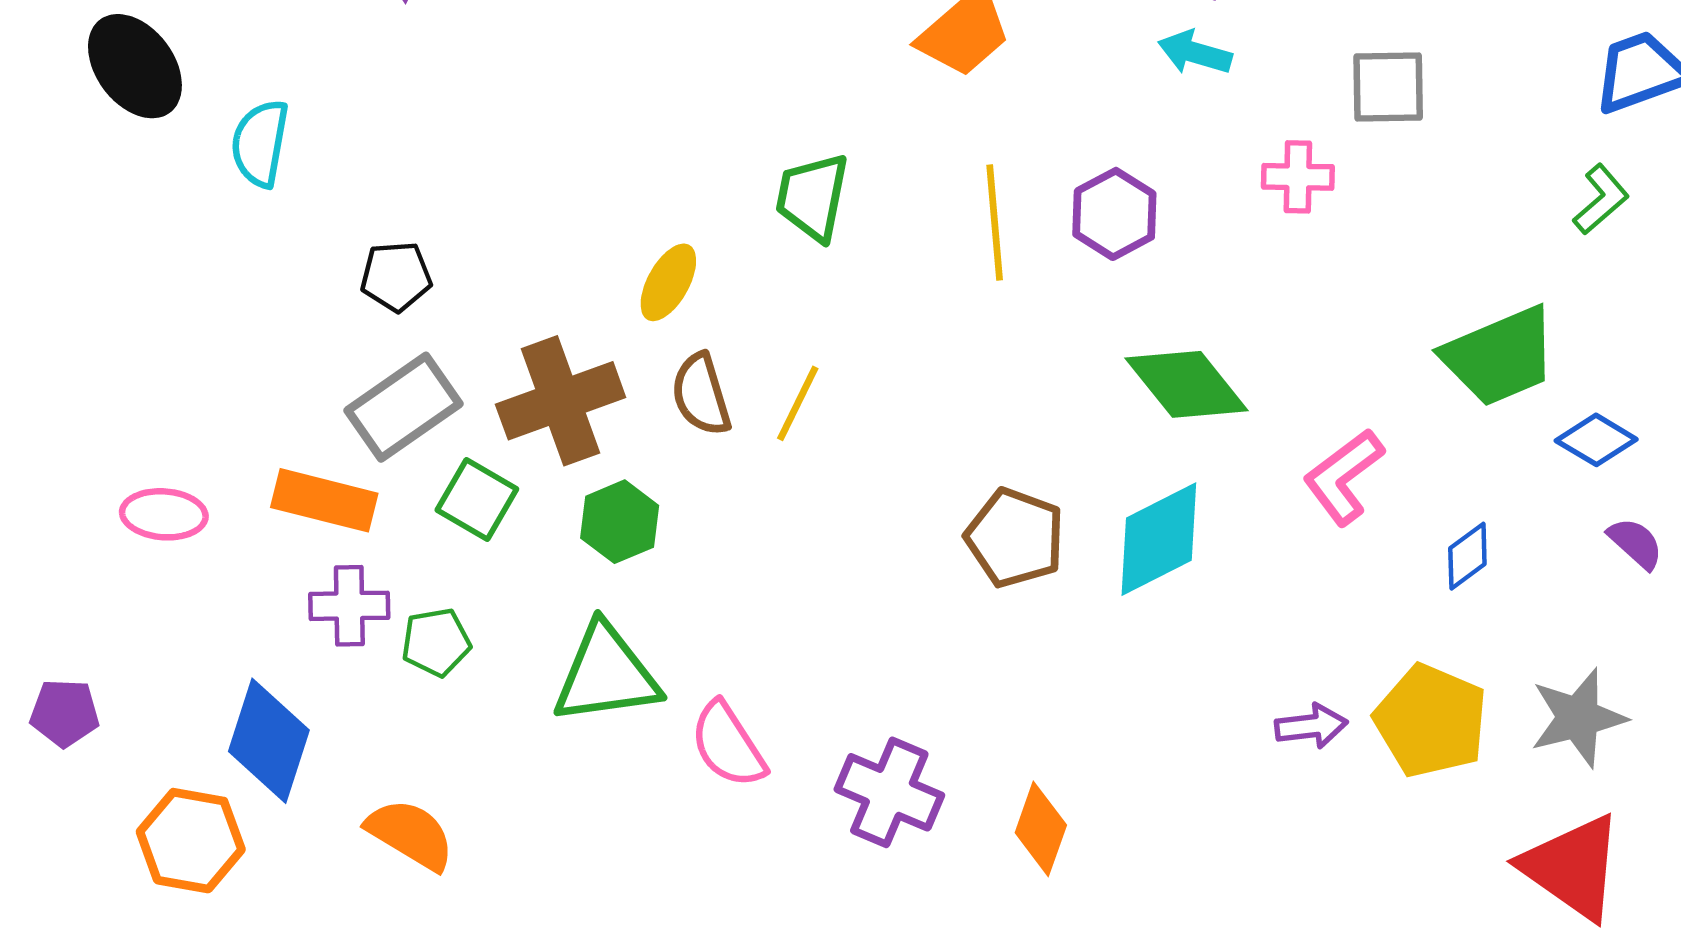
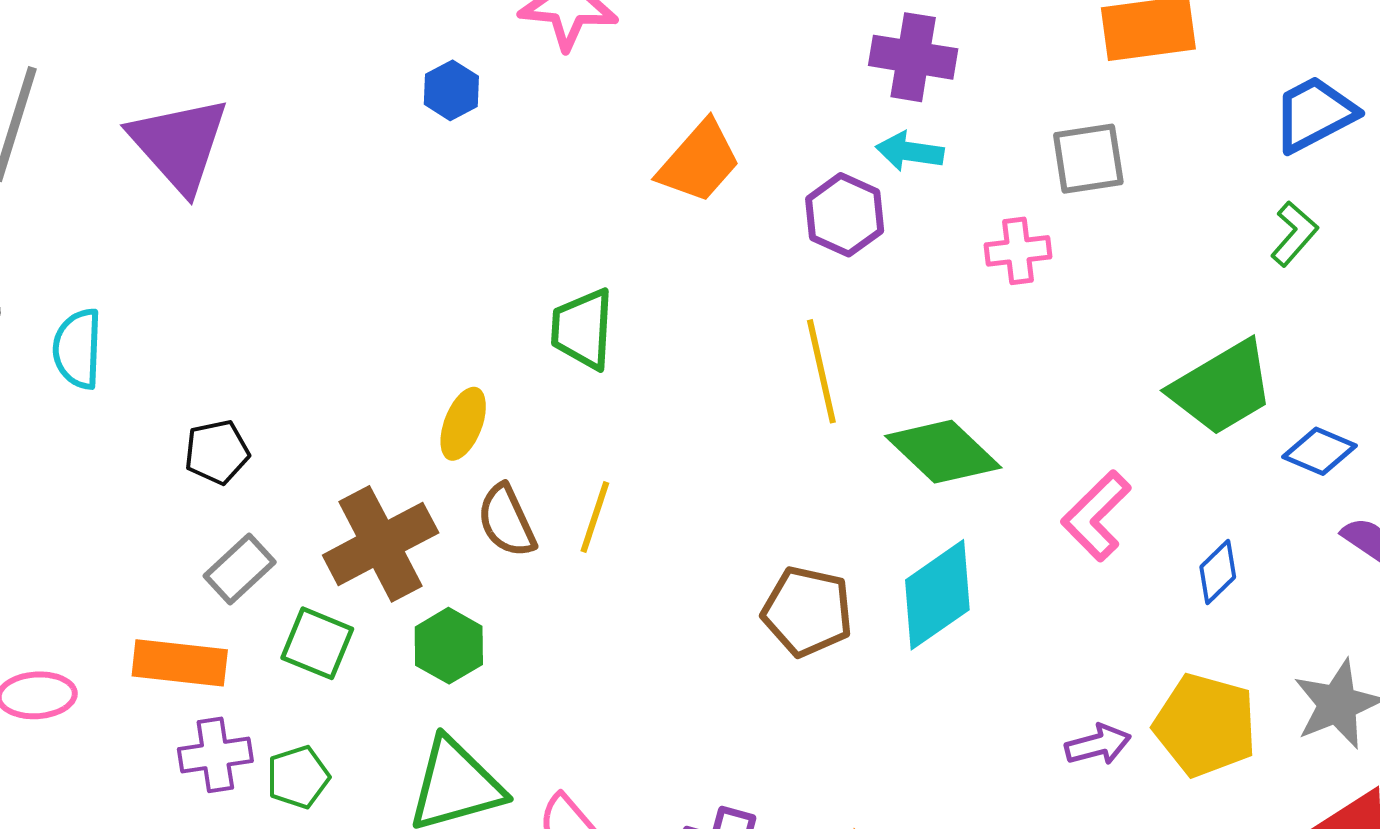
purple hexagon: (1114, 214) -> (845, 215), moved
yellow line: (995, 223) -> (821, 371), moved
gray rectangle: (403, 407) -> (240, 569), size x0.7

